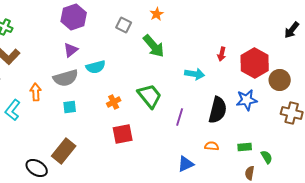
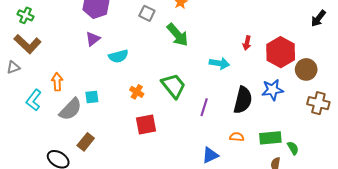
gray semicircle: (66, 78) -> (70, 109), moved, turned -30
orange cross: (114, 102) -> (137, 92), turned -32
green rectangle: (245, 147) -> (270, 138), size x1.5
brown rectangle: (64, 151) -> (86, 142), size x0.7

